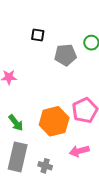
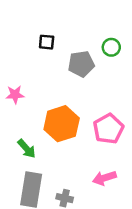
orange hexagon: (54, 121) -> (62, 124), moved

